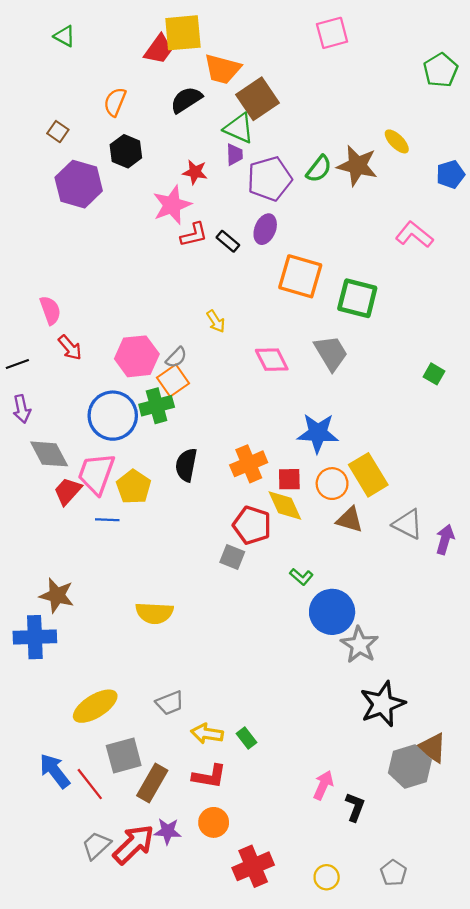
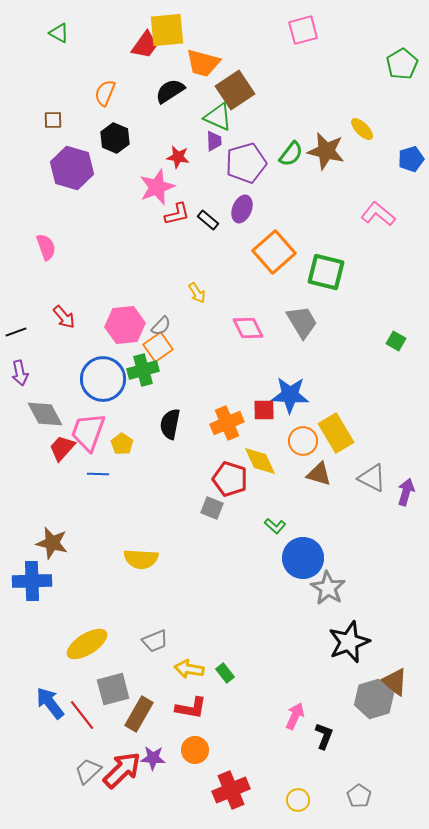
brown square: (58, 132) -> (53, 120), turned -36
orange square: (300, 276) -> (274, 252), turned 33
pink semicircle: (50, 310) -> (46, 247), moved
red square: (289, 479) -> (264, 410), moved
yellow pentagon: (134, 487) -> (122, 444), size x0.7

